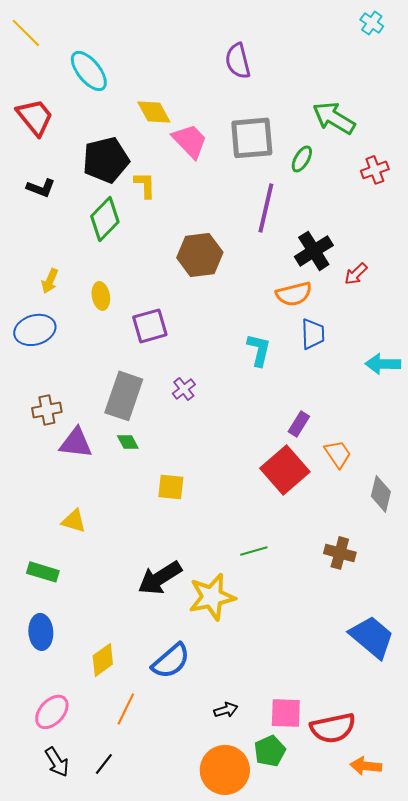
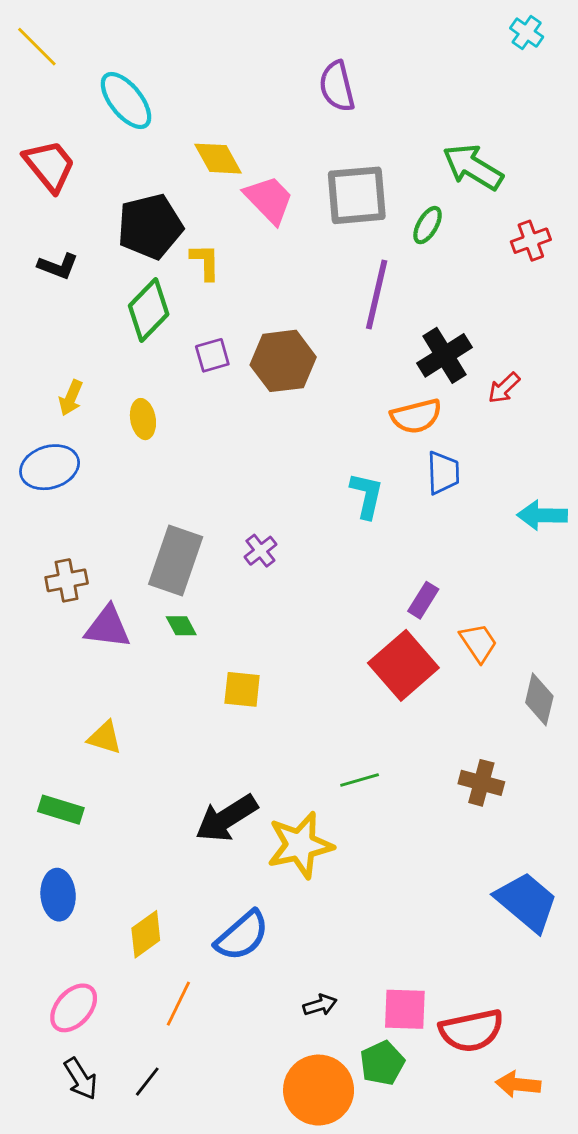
purple square: (150, 326) -> (212, 355), moved, size x0.7

